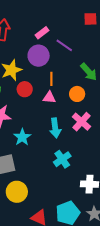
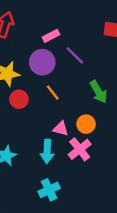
orange line: (51, 79) -> (53, 92), turned -48
orange circle: (77, 94) -> (86, 124), moved
pink triangle: (49, 97) -> (61, 129), moved

